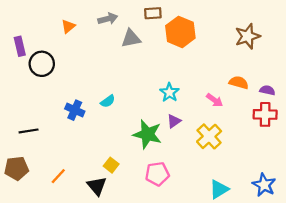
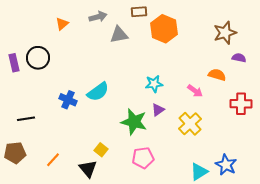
purple rectangle: (20, 46) -> (14, 63), moved
purple semicircle: (267, 90) -> (239, 58), moved
cyan star: (169, 92) -> (154, 84), turned 30
cyan semicircle: (108, 101) -> (98, 92), size x1.6
blue star: (264, 185) -> (226, 165), moved

